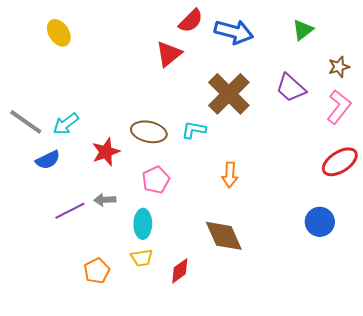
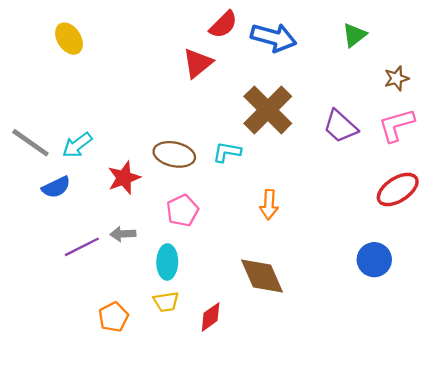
purple trapezoid: (291, 88) -> (340, 126), moved
pink L-shape: (339, 107) -> (396, 125), turned -144

